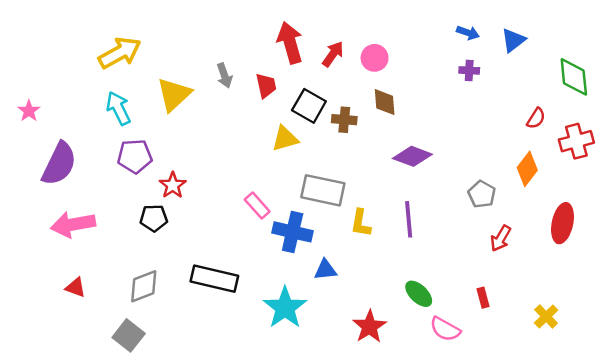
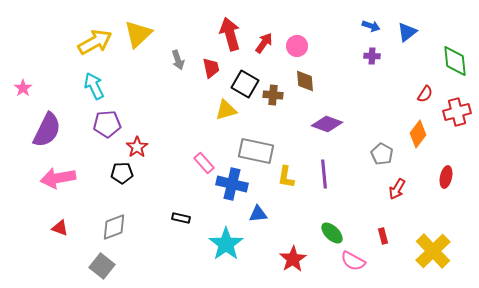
yellow triangle: (174, 94) -> (138, 34), moved
red ellipse: (562, 223) -> (446, 177), size x0.7
black rectangle: (214, 279) -> (181, 218), moved, size x0.5
yellow cross: (546, 316) -> (433, 251), size x1.8

